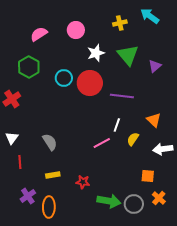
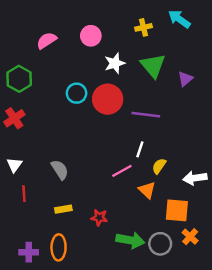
green hexagon: (29, 67) -> (19, 79), moved
orange triangle: (154, 120) -> (147, 190), moved
orange square: (148, 176) -> (177, 210), size x1.5
purple cross: (28, 196) -> (29, 252), moved, turned 35

